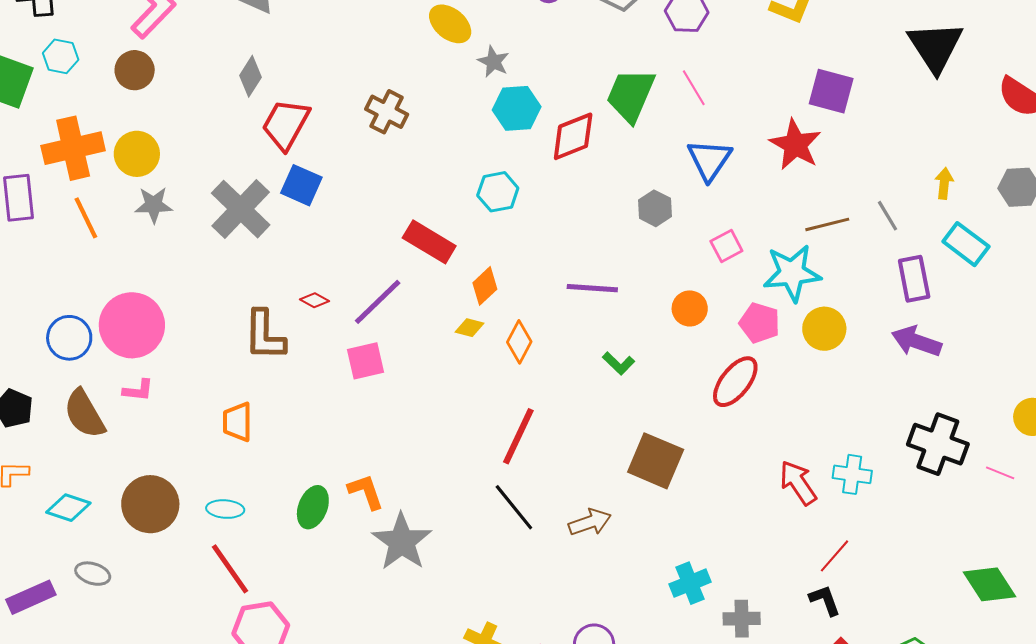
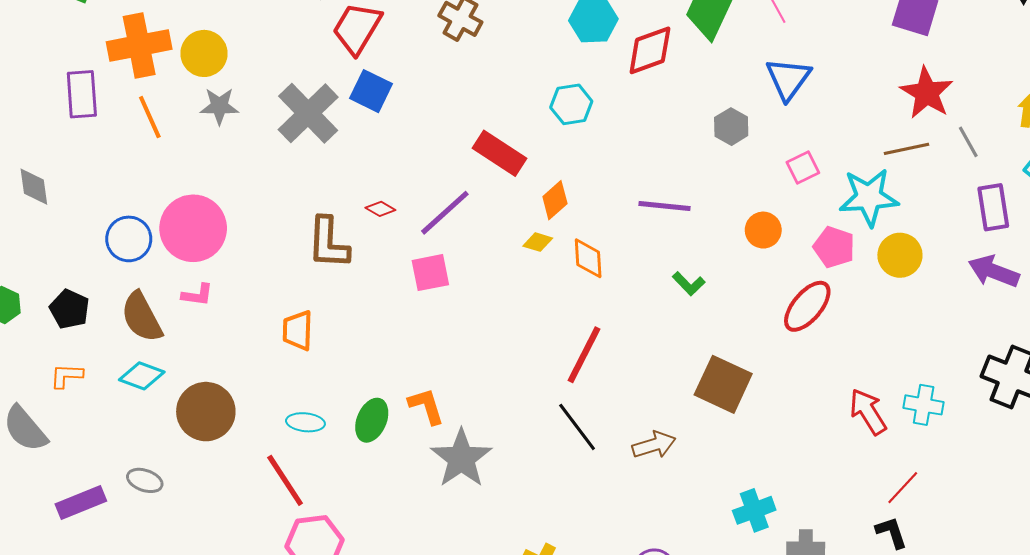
red star: (795, 145) -> (927, 93), moved
orange diamond: (519, 342) -> (588, 258), turned -33
cyan diamond: (68, 508) -> (142, 376), moved
cyan ellipse: (225, 509) -> (305, 422), moved

